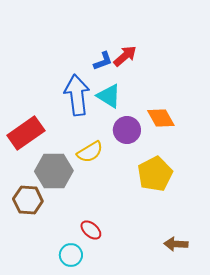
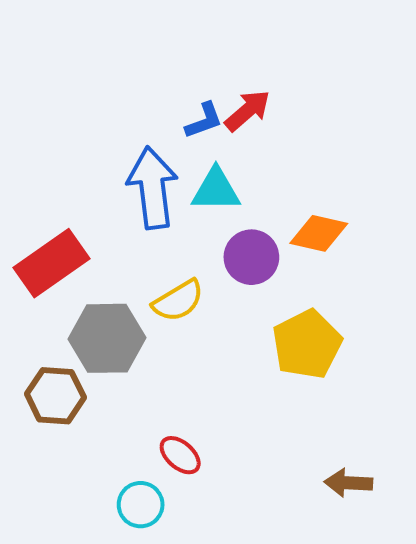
cyan triangle: (109, 96) -> (216, 190), turned -32
orange diamond: (161, 118) -> (319, 233), turned -48

